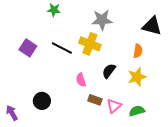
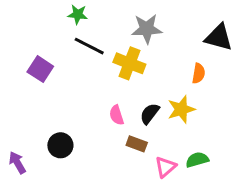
black line: (62, 48) -> (89, 46), moved
black semicircle: (109, 71) -> (150, 114), moved
yellow star: (137, 77) -> (181, 109), moved
pink triangle: (114, 106) -> (165, 167), moved

